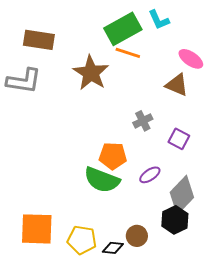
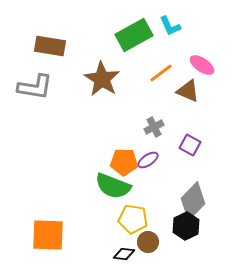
orange line: (128, 53) -> (161, 73), moved, turned -55
purple ellipse: (150, 175) -> (148, 160), moved
yellow pentagon: (82, 240) -> (133, 219), moved

